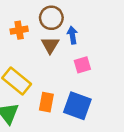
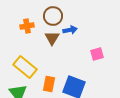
blue arrow: (72, 35) -> (70, 30), turned 88
pink square: (82, 65) -> (97, 54), moved

